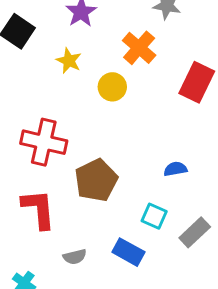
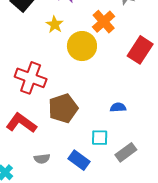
yellow circle: (112, 87) -> (82, 46), size x1.5
red L-shape: (39, 209) -> (21, 123), turned -56
cyan square: (154, 216) -> (100, 138), turned -30

